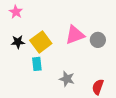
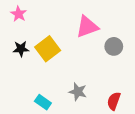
pink triangle: (75, 35) -> (87, 27), moved
cyan rectangle: (37, 64) -> (43, 102), moved, turned -48

